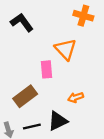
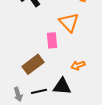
black triangle: (58, 121) -> (62, 86), turned 30

